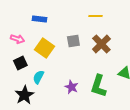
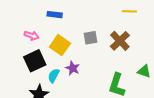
yellow line: (95, 16) -> (129, 11), moved
black square: (20, 63) -> (35, 61), size x1.5
purple star: (71, 87) -> (73, 68), moved

